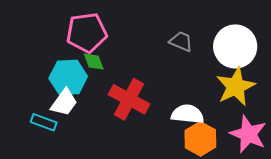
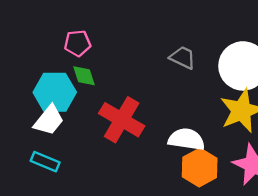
pink pentagon: (87, 33) -> (78, 43), size x0.6
cyan rectangle: (44, 122) -> (45, 162), moved

